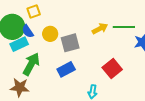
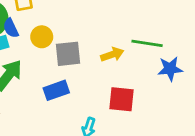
yellow arrow: (100, 29) -> (112, 55), moved
red square: (112, 68) -> (121, 99), turned 36

